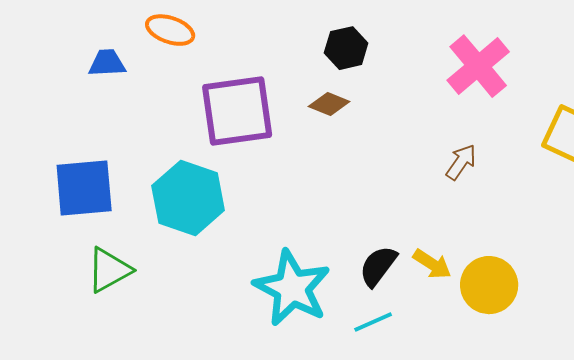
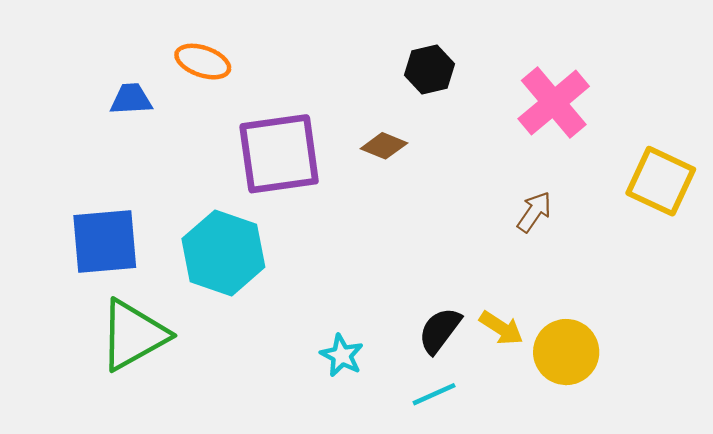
black hexagon: (346, 48) -> (429, 69), moved
green triangle: (109, 270) -> (133, 335), size x1.4
cyan star: (292, 288) -> (342, 355), size x0.5

